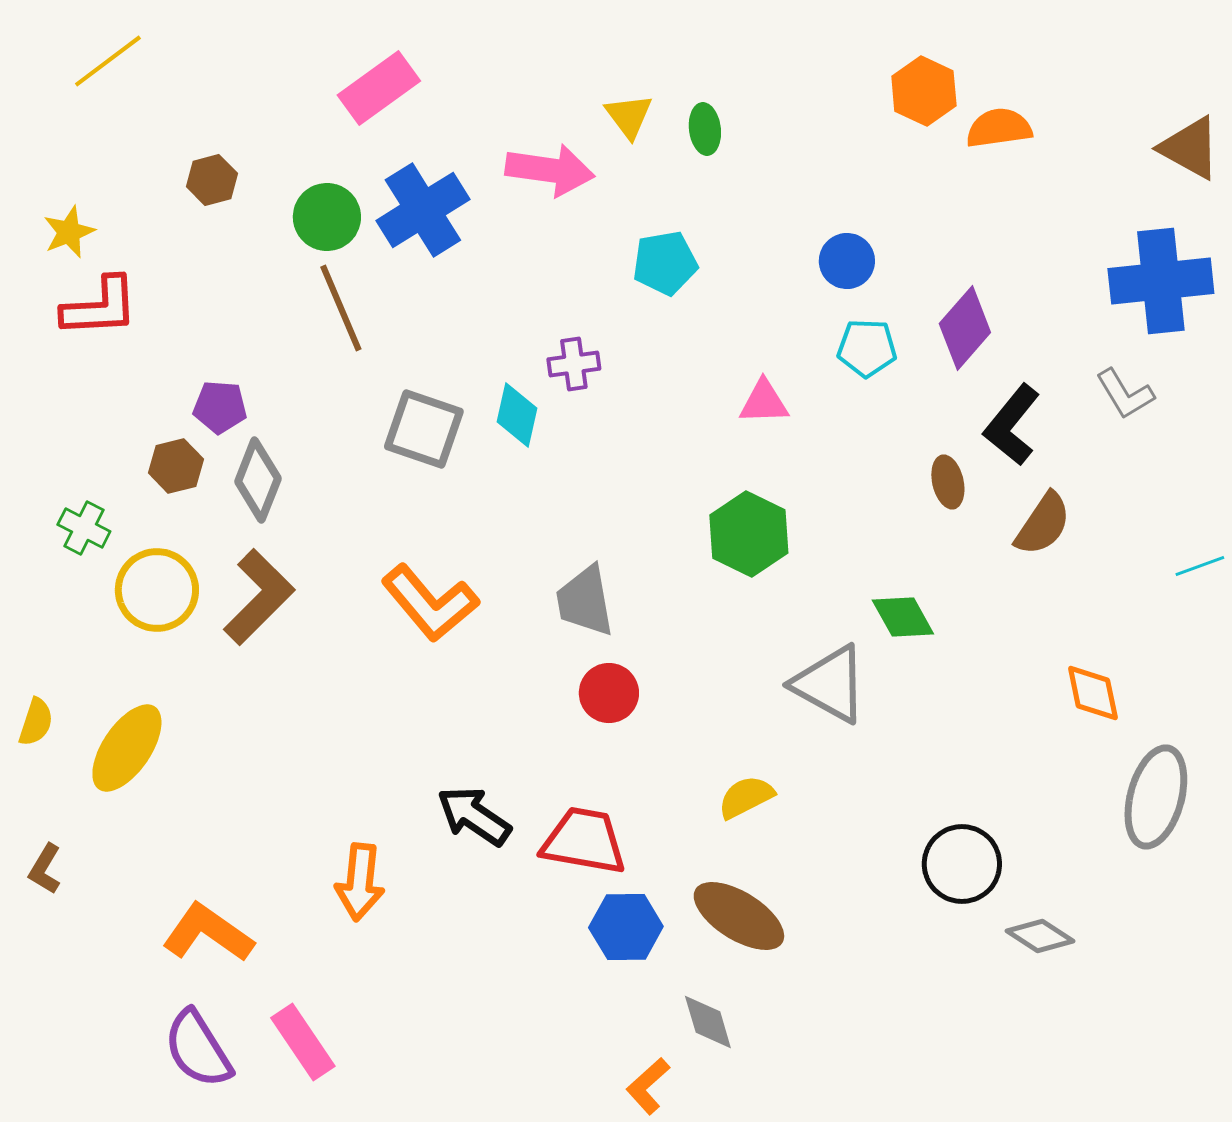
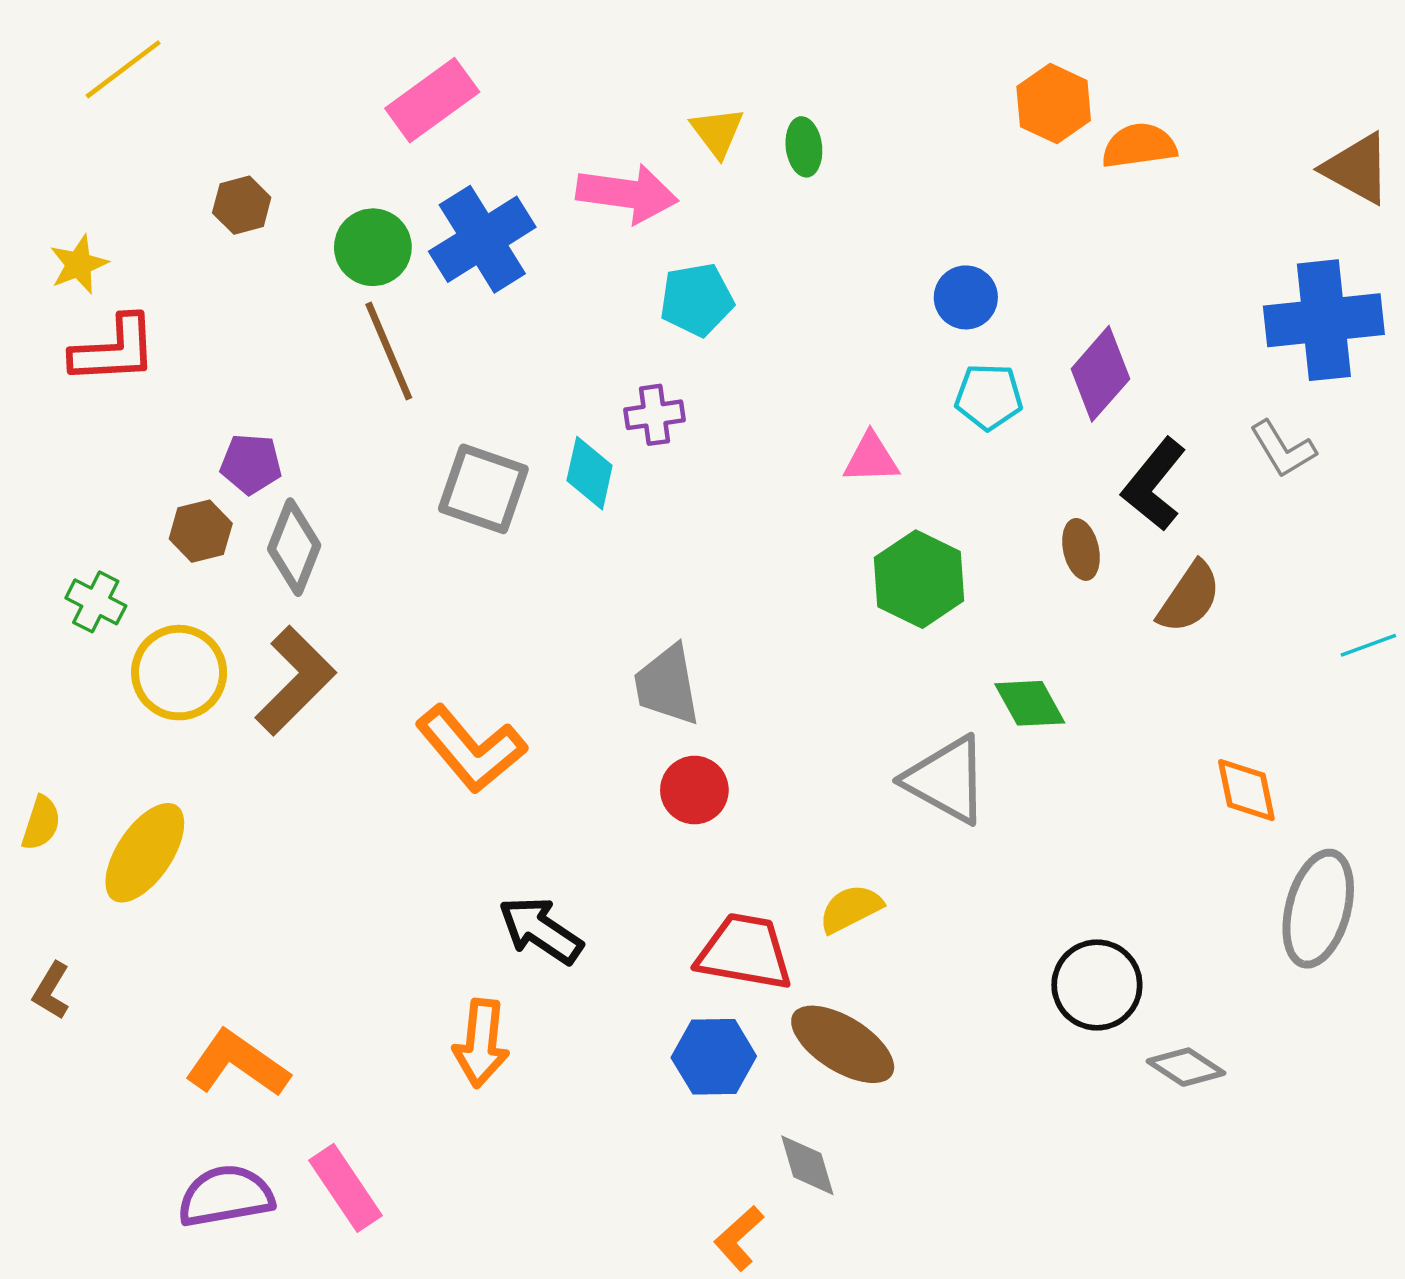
cyan pentagon: (665, 263) -> (697, 300), moved
green hexagon: (749, 534) -> (919, 579), moved
orange L-shape: (430, 603) -> (471, 749), moved
red trapezoid: (584, 841) -> (745, 952), moved
orange arrow: (360, 882) -> (481, 1043), moved
purple semicircle: (198, 1049) -> (226, 1196), turned 112

